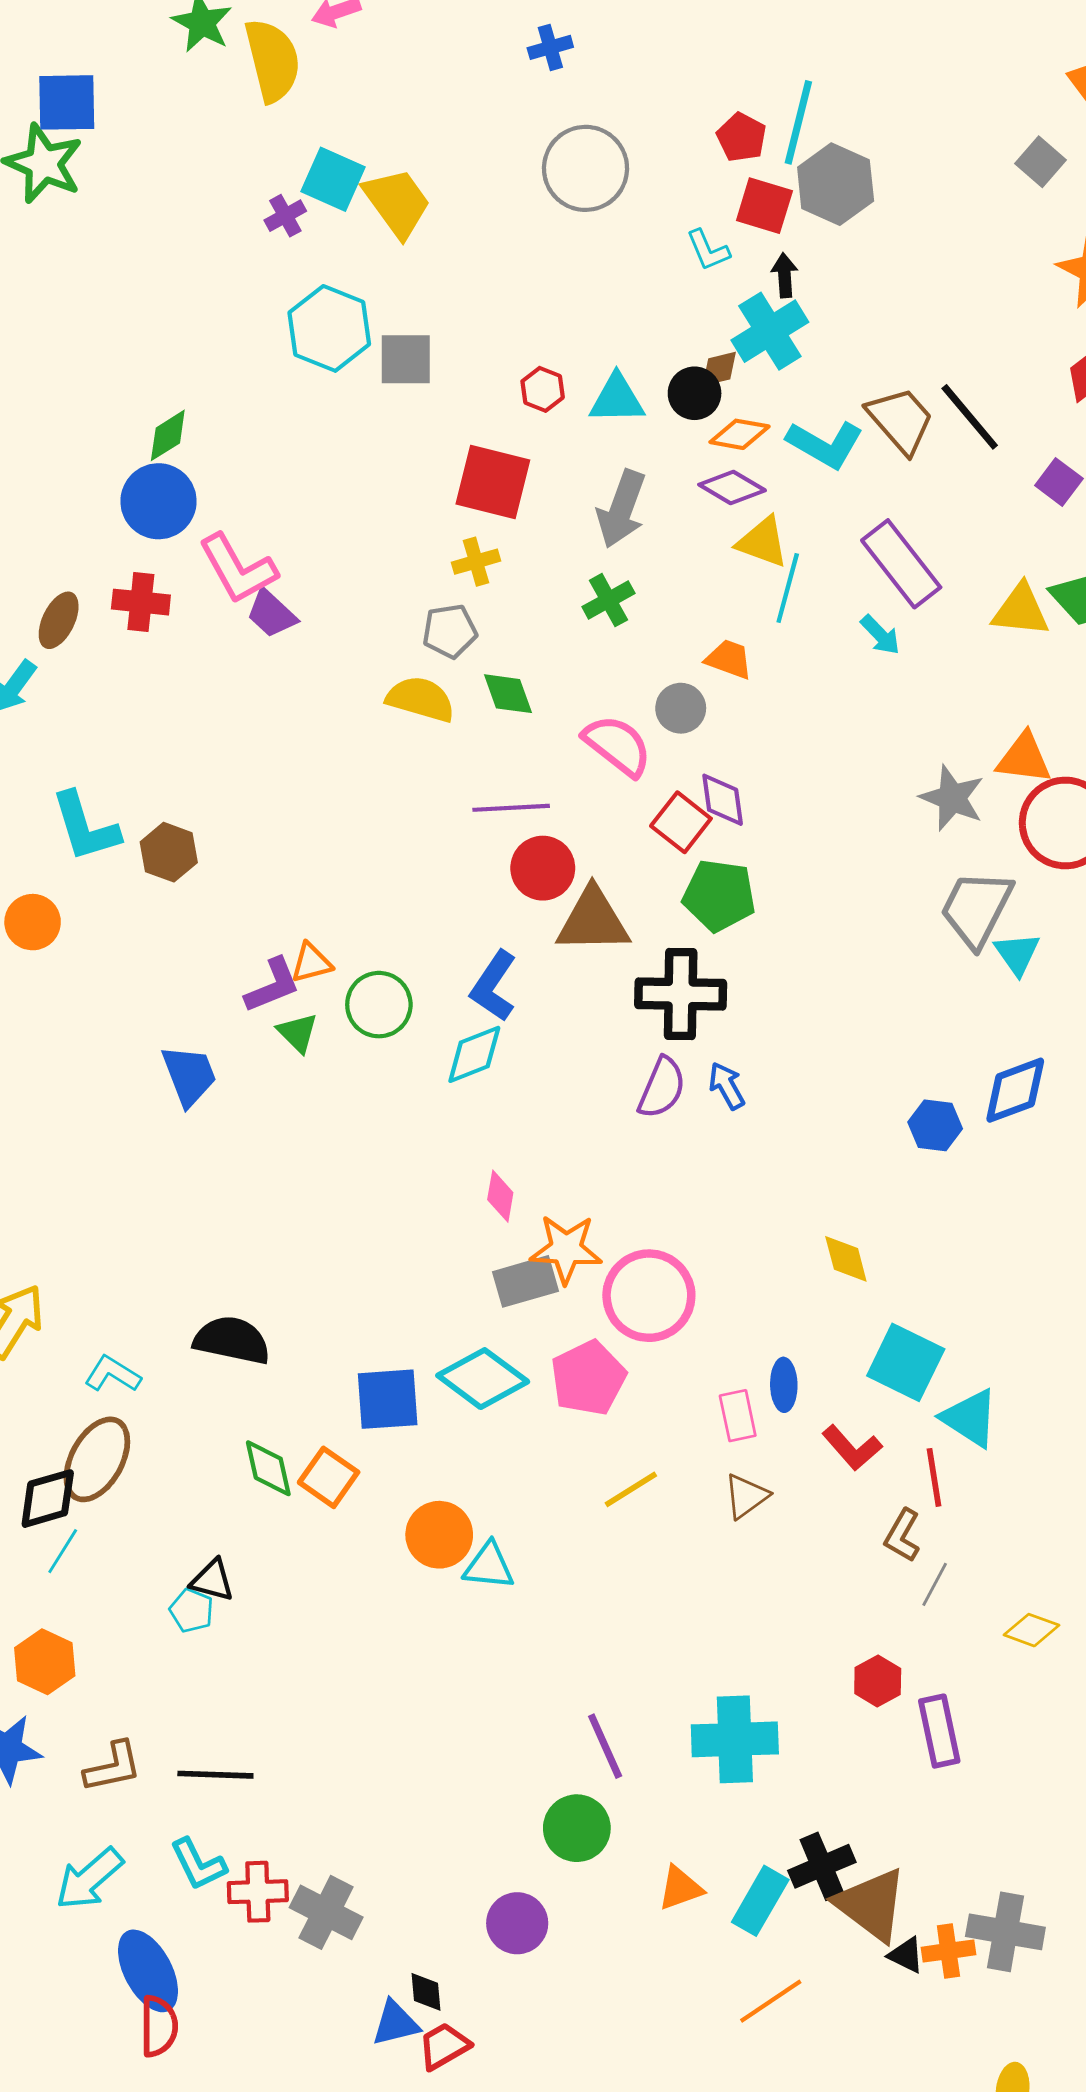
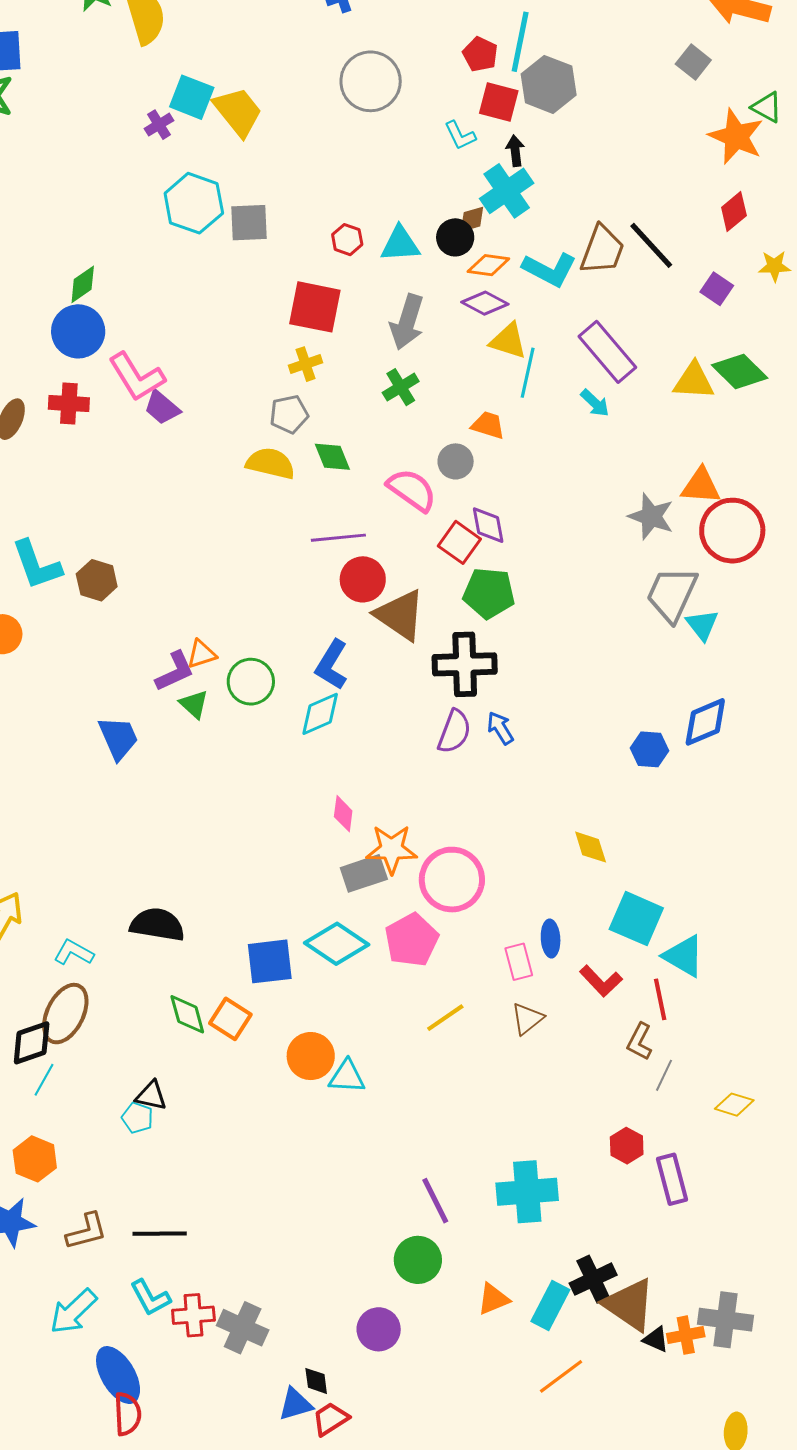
brown trapezoid: (901, 420) -> (602, 250), turned 64
brown triangle: (593, 921) -> (400, 615), turned 38

